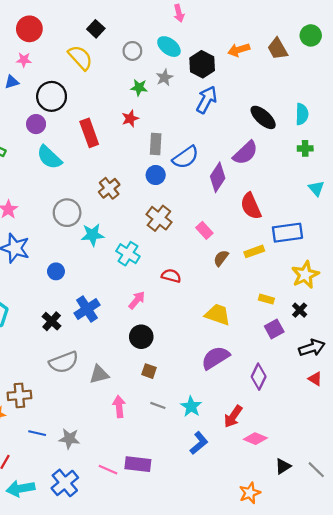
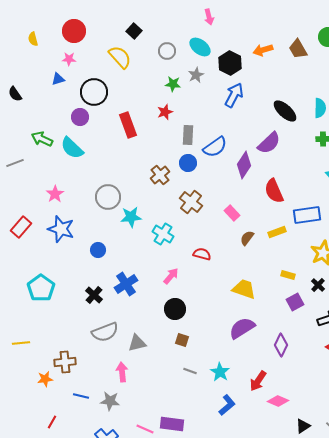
cyan semicircle: (49, 157) -> (72, 148), moved
brown cross: (109, 188) -> (160, 175), moved
pink arrow: (119, 407) -> (122, 372), moved

